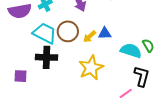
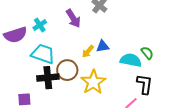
brown circle: (68, 31) -> (67, 70), moved

